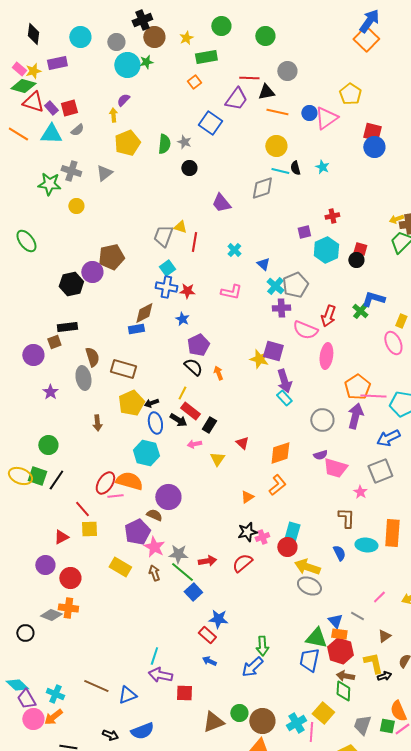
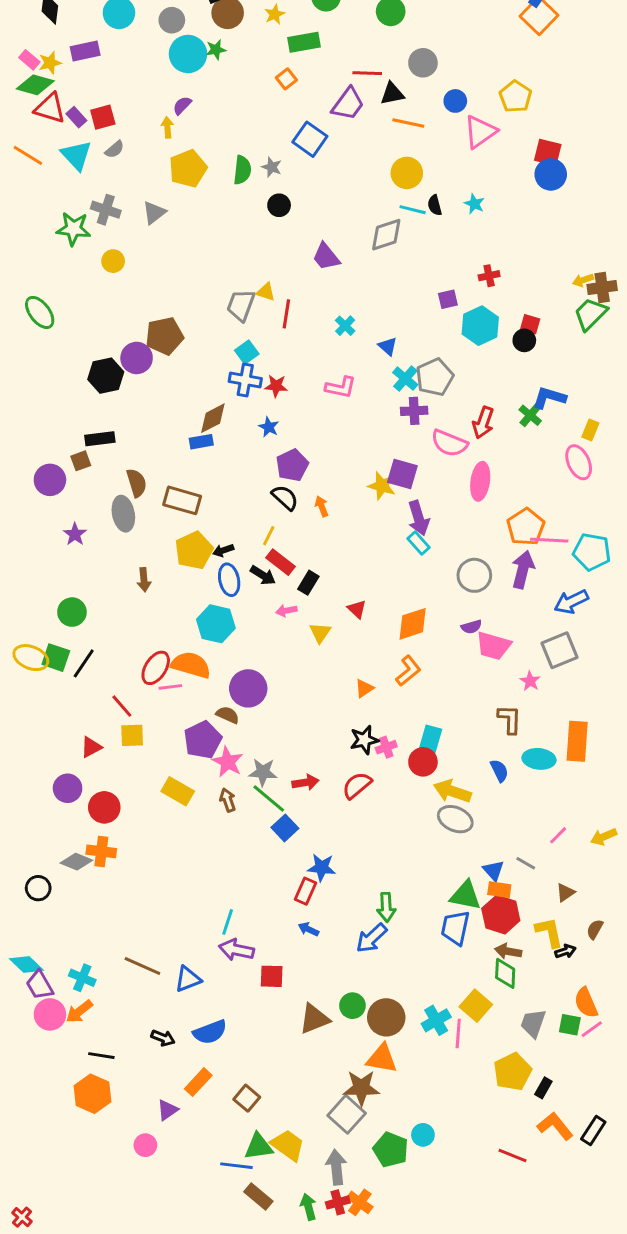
blue circle: (309, 113) -> (455, 101), moved
cyan triangle: (51, 134) -> (76, 155), turned 45
red rectangle: (207, 635) -> (305, 891), turned 72

